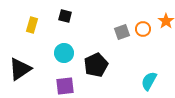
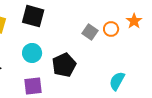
black square: (65, 16) -> (33, 16), size x1.6
gray square: (122, 32) -> (90, 32), turned -35

